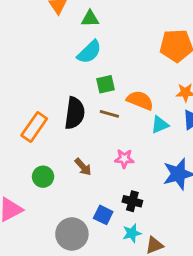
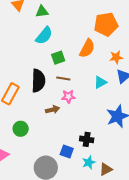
orange semicircle: (140, 100) -> (87, 48), moved, turned 102
pink star: (124, 159) -> (68, 96), moved
brown arrow: (83, 167) -> (52, 110), moved, turned -56

